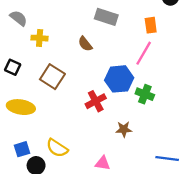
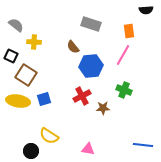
black square: (13, 67) -> (11, 56), moved
brown square: (52, 77) -> (26, 75), moved
blue hexagon: (119, 79) -> (91, 66), moved
brown star: (124, 129) -> (103, 108), moved
blue square: (22, 149) -> (44, 99), moved

